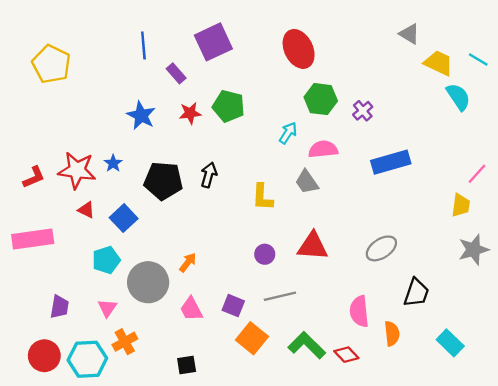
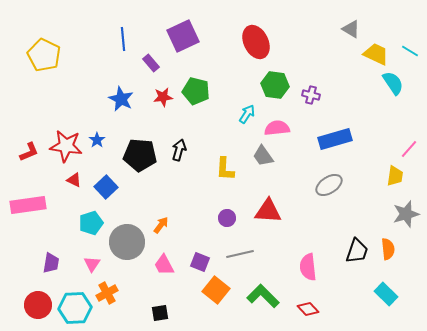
purple cross: (363, 111) -> (311, 95), turned -36
gray ellipse: (381, 248) -> (329, 185), moved
orange semicircle: (392, 334) -> (388, 249), moved
red diamond: (346, 355) -> (308, 309), moved

